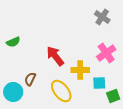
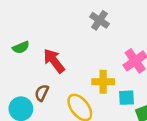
gray cross: (102, 17) -> (99, 20), moved
red arrow: (55, 56) -> (54, 61), moved

